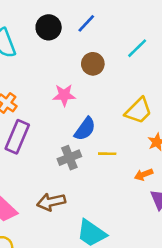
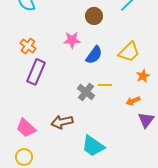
blue semicircle: (85, 129) -> (94, 55), moved
gray cross: (69, 158) -> (86, 92), moved, turned -30

